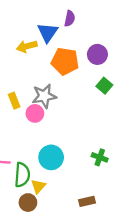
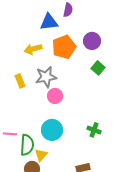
blue triangle: (48, 32) -> (49, 22), turned 48
yellow arrow: (27, 46) -> (33, 49), moved
orange pentagon: (65, 61) -> (64, 47), turned -30
pink circle: (35, 113) -> (55, 96), moved

